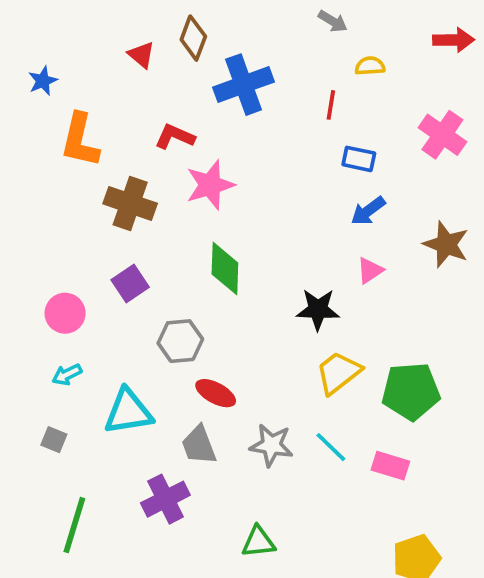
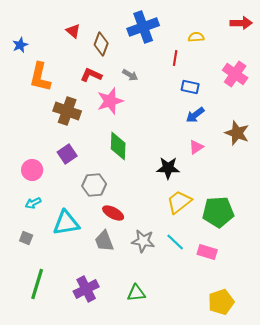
gray arrow: (333, 21) -> (130, 75), moved
brown diamond: (193, 38) -> (101, 44), moved
blue cross: (244, 85) -> (143, 27), moved
purple cross: (165, 499) -> (86, 289), moved

